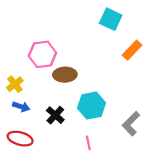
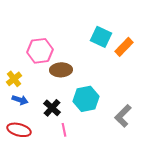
cyan square: (111, 19) -> (101, 37), moved
pink line: (88, 143) -> (64, 130), moved

